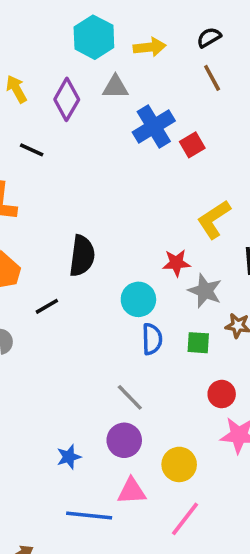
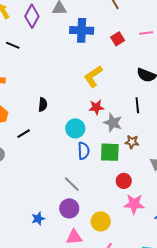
blue cross: (154, 127) -> (82, 30), turned 35
red square: (192, 145) -> (118, 39), moved
yellow L-shape: (214, 219) -> (93, 76), moved
black semicircle: (82, 256) -> (43, 105), size x0.6
green square: (198, 343) -> (110, 152), size x1.5

